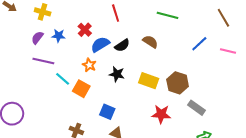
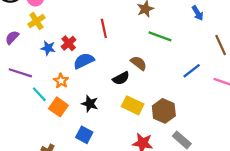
yellow cross: (43, 12) -> (36, 21), moved, turned 35
blue star: (59, 36) -> (48, 48), moved
purple semicircle: (37, 38) -> (12, 37), moved
black semicircle: (122, 45) -> (121, 78), moved
orange star: (89, 65) -> (61, 81), moved
black star: (117, 74) -> (90, 104), moved

